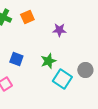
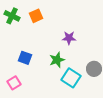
purple star: (59, 30) -> (69, 38), moved

